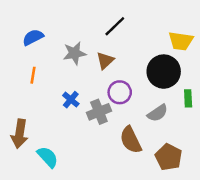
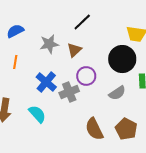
blue cross: (71, 100) -> (46, 82), size x1.5
brown semicircle: (131, 140) -> (94, 129), moved
cyan semicircle: (48, 157) -> (37, 114), moved

